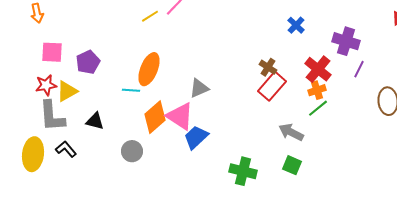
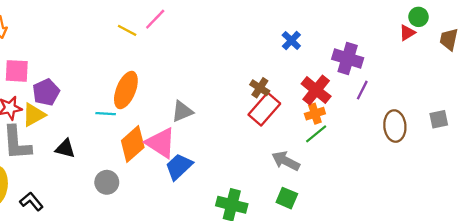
yellow line: (150, 16) -> (127, 30), turned 60
purple pentagon: (88, 62) -> (46, 92), moved
black L-shape: (66, 149) -> (31, 201), moved

